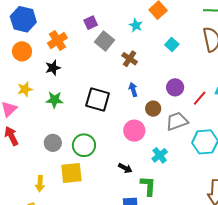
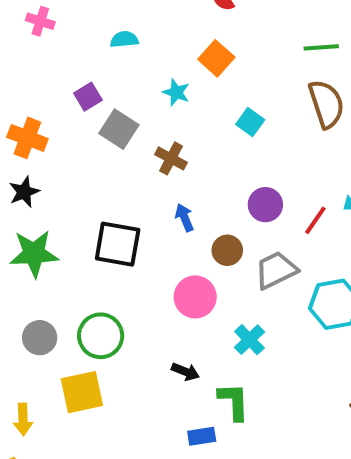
orange cross: (57, 40) -> (27, 138), turned -30
green star: (55, 100) -> (34, 254), size x1.4

